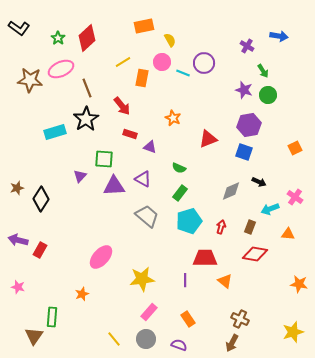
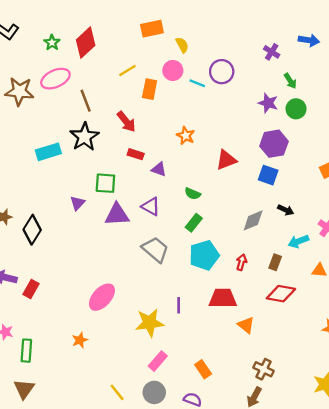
purple line: (185, 280) -> (179, 305), moved
green rectangle: (52, 317) -> (26, 351), moved

